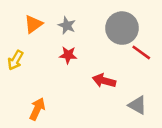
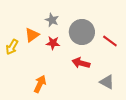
orange triangle: (33, 24) -> (32, 35), moved
gray circle: (122, 28) -> (82, 32), moved
orange arrow: (37, 109) -> (40, 84), moved

